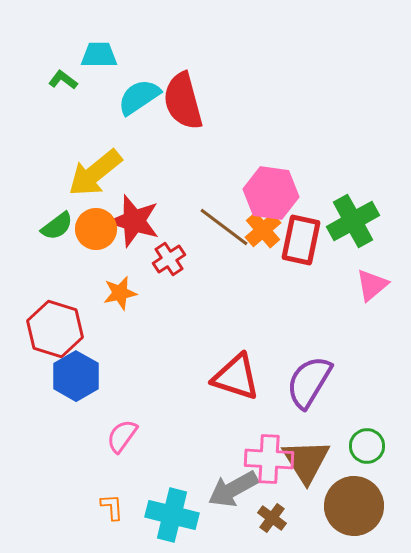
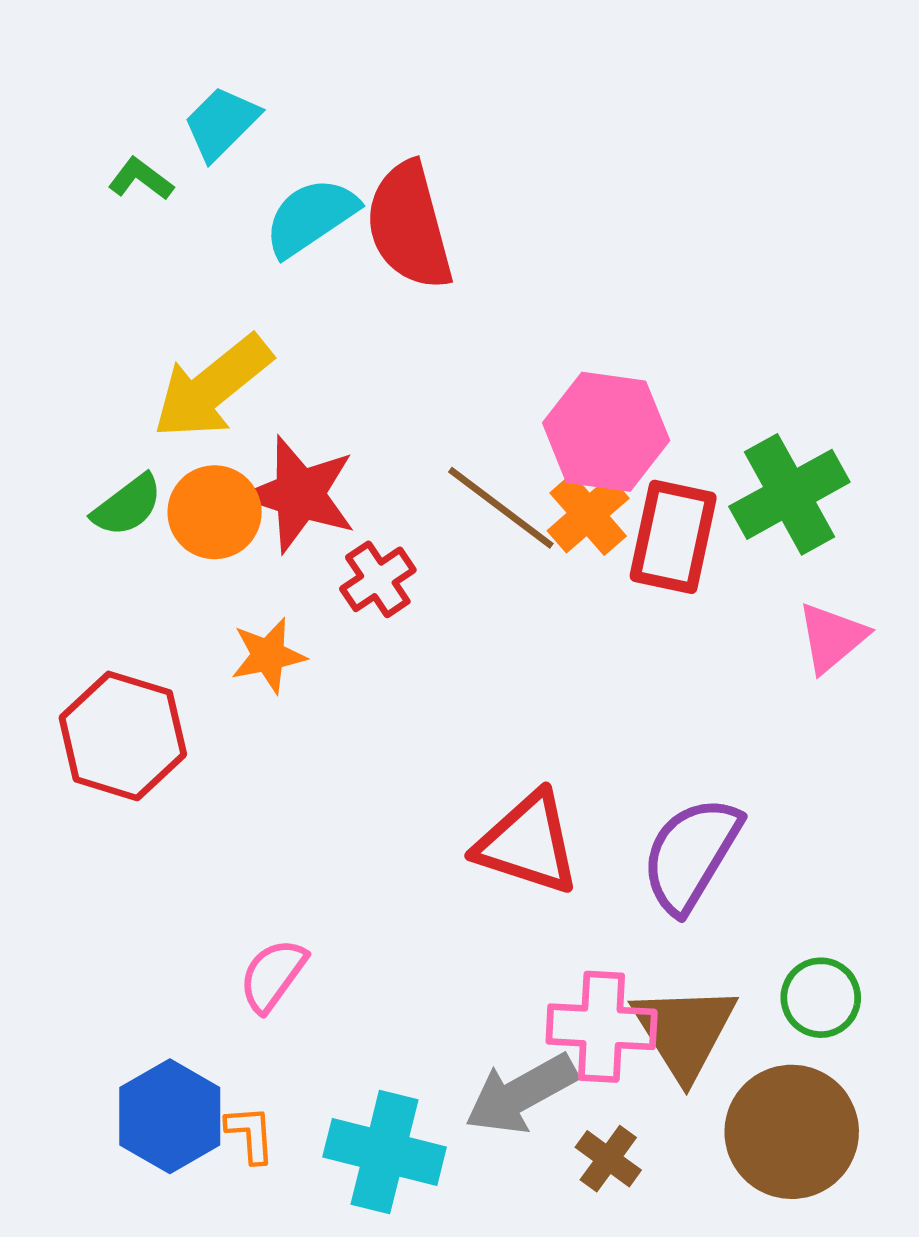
cyan trapezoid: (99, 55) -> (221, 123), turned -45
blue hexagon: (76, 376) -> (170, 1116), moved

